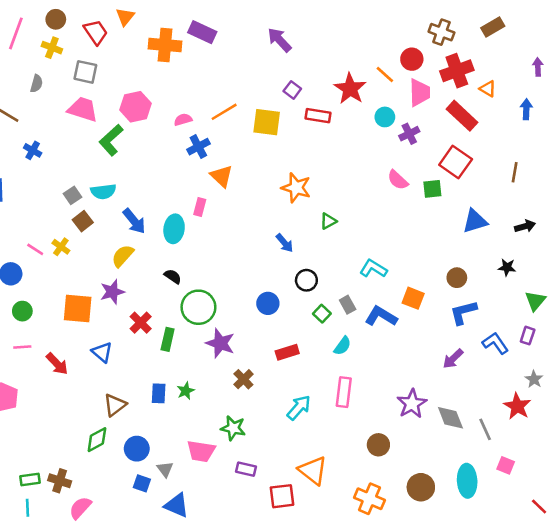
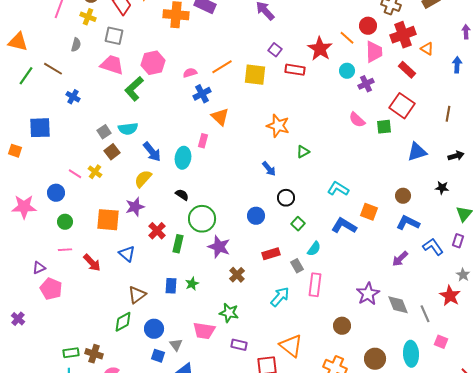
red rectangle: (462, 116) -> (407, 70), size x0.7
gray rectangle: (348, 305) -> (297, 266), moved
blue L-shape: (463, 312) -> (408, 223), turned 40

